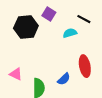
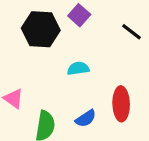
cyan semicircle: (70, 33) -> (78, 68), moved

